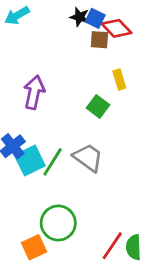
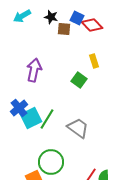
black star: (80, 17) -> (51, 17), moved
brown square: (99, 40) -> (64, 29), moved
gray trapezoid: (88, 158) -> (78, 128), moved

